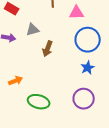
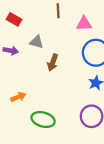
gray triangle: (33, 30) -> (37, 42), turned 32

